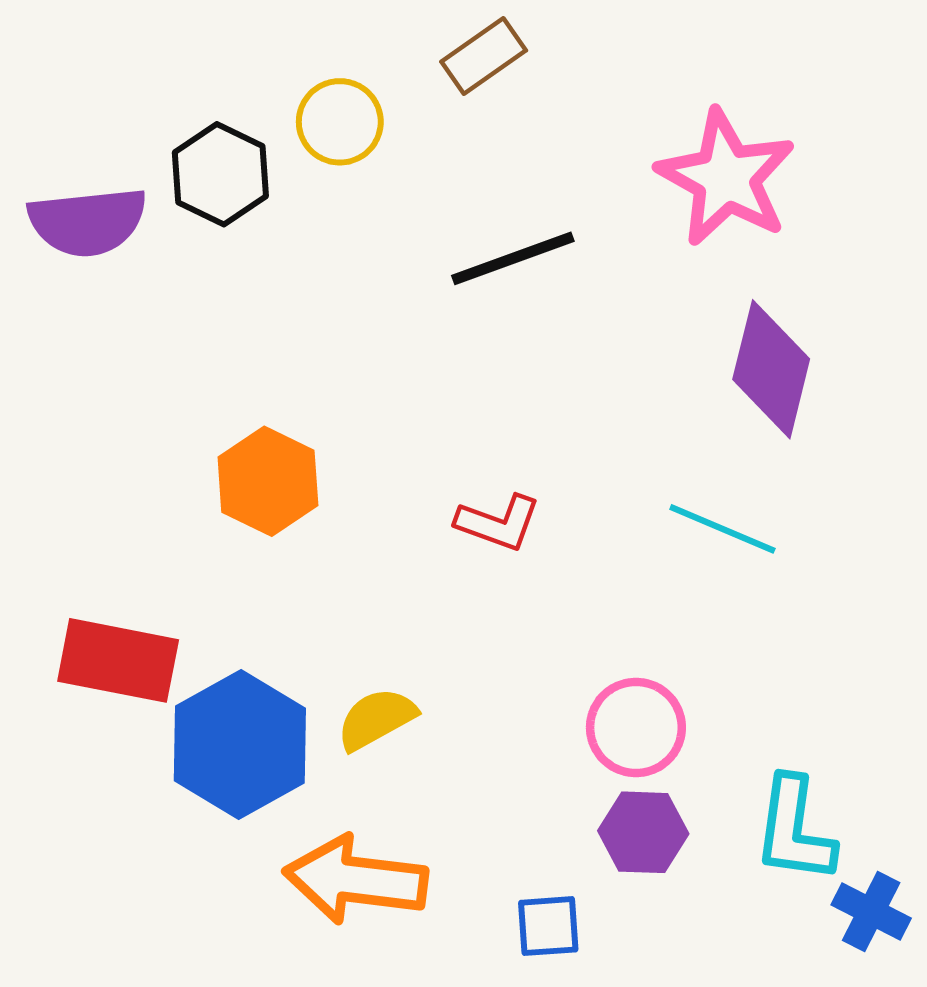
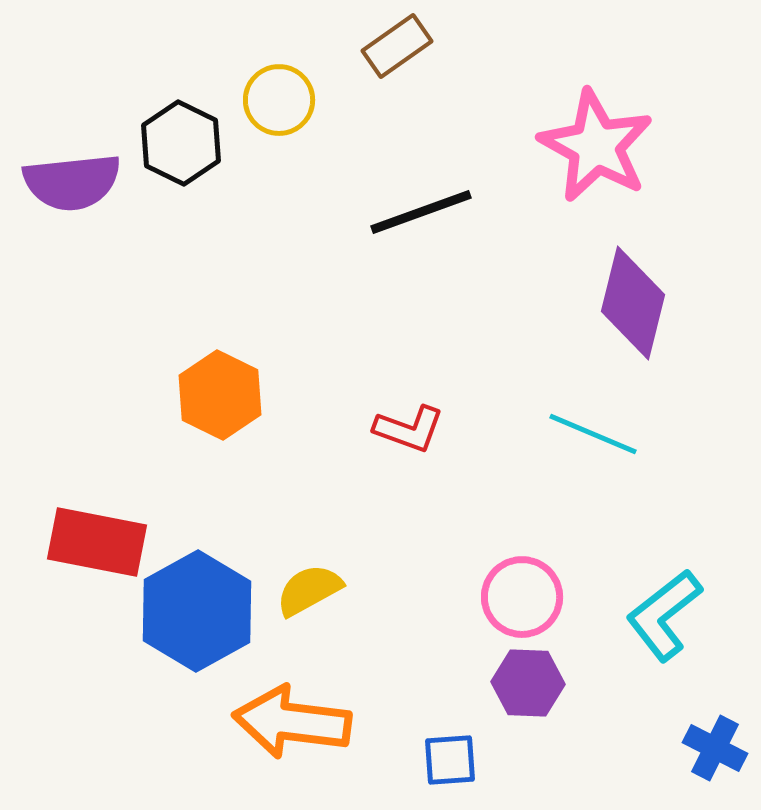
cyan L-shape: (794, 830) -> (664, 615), moved, turned 44

